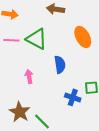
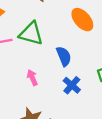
blue cross: (73, 97) -> (72, 85), moved, turned 35

